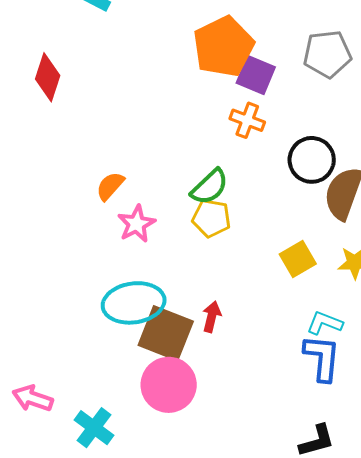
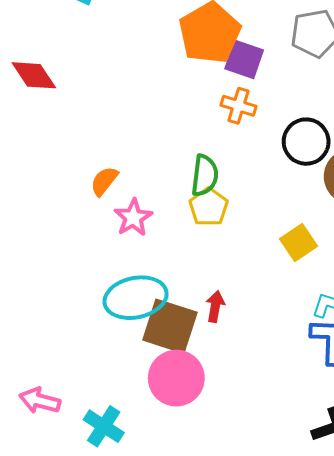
red diamond: (48, 77) -> (34, 75), turned -48
green semicircle: (209, 187) -> (205, 175), turned -36
yellow pentagon: (211, 218) -> (209, 207), turned 30

